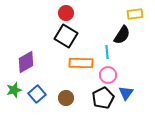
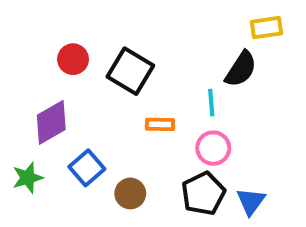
red circle: (66, 13) -> (73, 59), moved
orange rectangle: (81, 63) -> (160, 124), size x0.6
blue triangle: (126, 93) -> (251, 201), moved
blue square: (37, 94) -> (87, 168), moved

